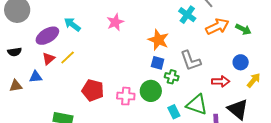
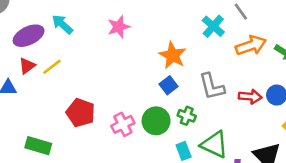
blue square: (158, 63) -> (169, 85), turned 32
green cross: (172, 77) -> (187, 116), moved
red arrow: (221, 81) -> (250, 97), moved
pink cross: (126, 96) -> (123, 124), turned -36

